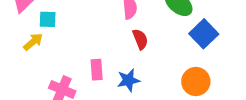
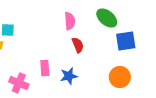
blue square: (204, 34) -> (126, 41), turned 35

